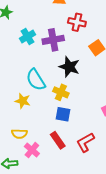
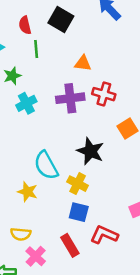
cyan cross: (27, 37) -> (26, 103), moved
purple cross: (53, 40) -> (70, 98), moved
red L-shape: (85, 142) -> (104, 235), moved, turned 50

